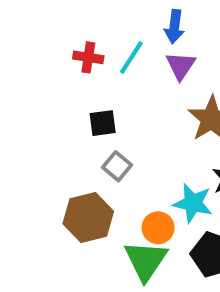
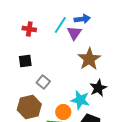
blue arrow: (174, 27) -> (82, 19), moved, turned -105
cyan line: (131, 57) -> (60, 25), moved
black square: (103, 123) -> (25, 61), moved

